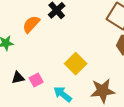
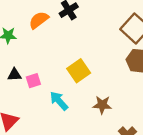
brown star: (103, 91) -> (102, 105), size x0.7

